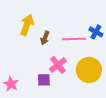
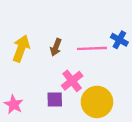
yellow arrow: (27, 25) -> (21, 48), moved
yellow circle: (89, 70) -> (97, 102), moved

